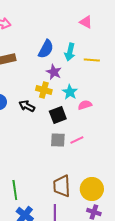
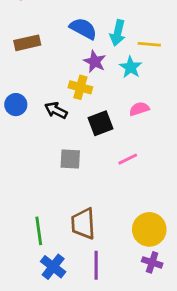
blue semicircle: (46, 49) -> (83, 28), turned -90
cyan star: (70, 92) -> (131, 67), moved
gray square: (58, 140) -> (70, 159), moved
brown trapezoid: (62, 186) -> (83, 224), moved

